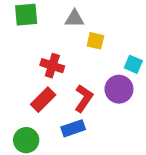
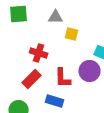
red L-shape: (84, 98) -> (63, 78), turned 145
blue rectangle: (73, 128) -> (55, 101), turned 36

